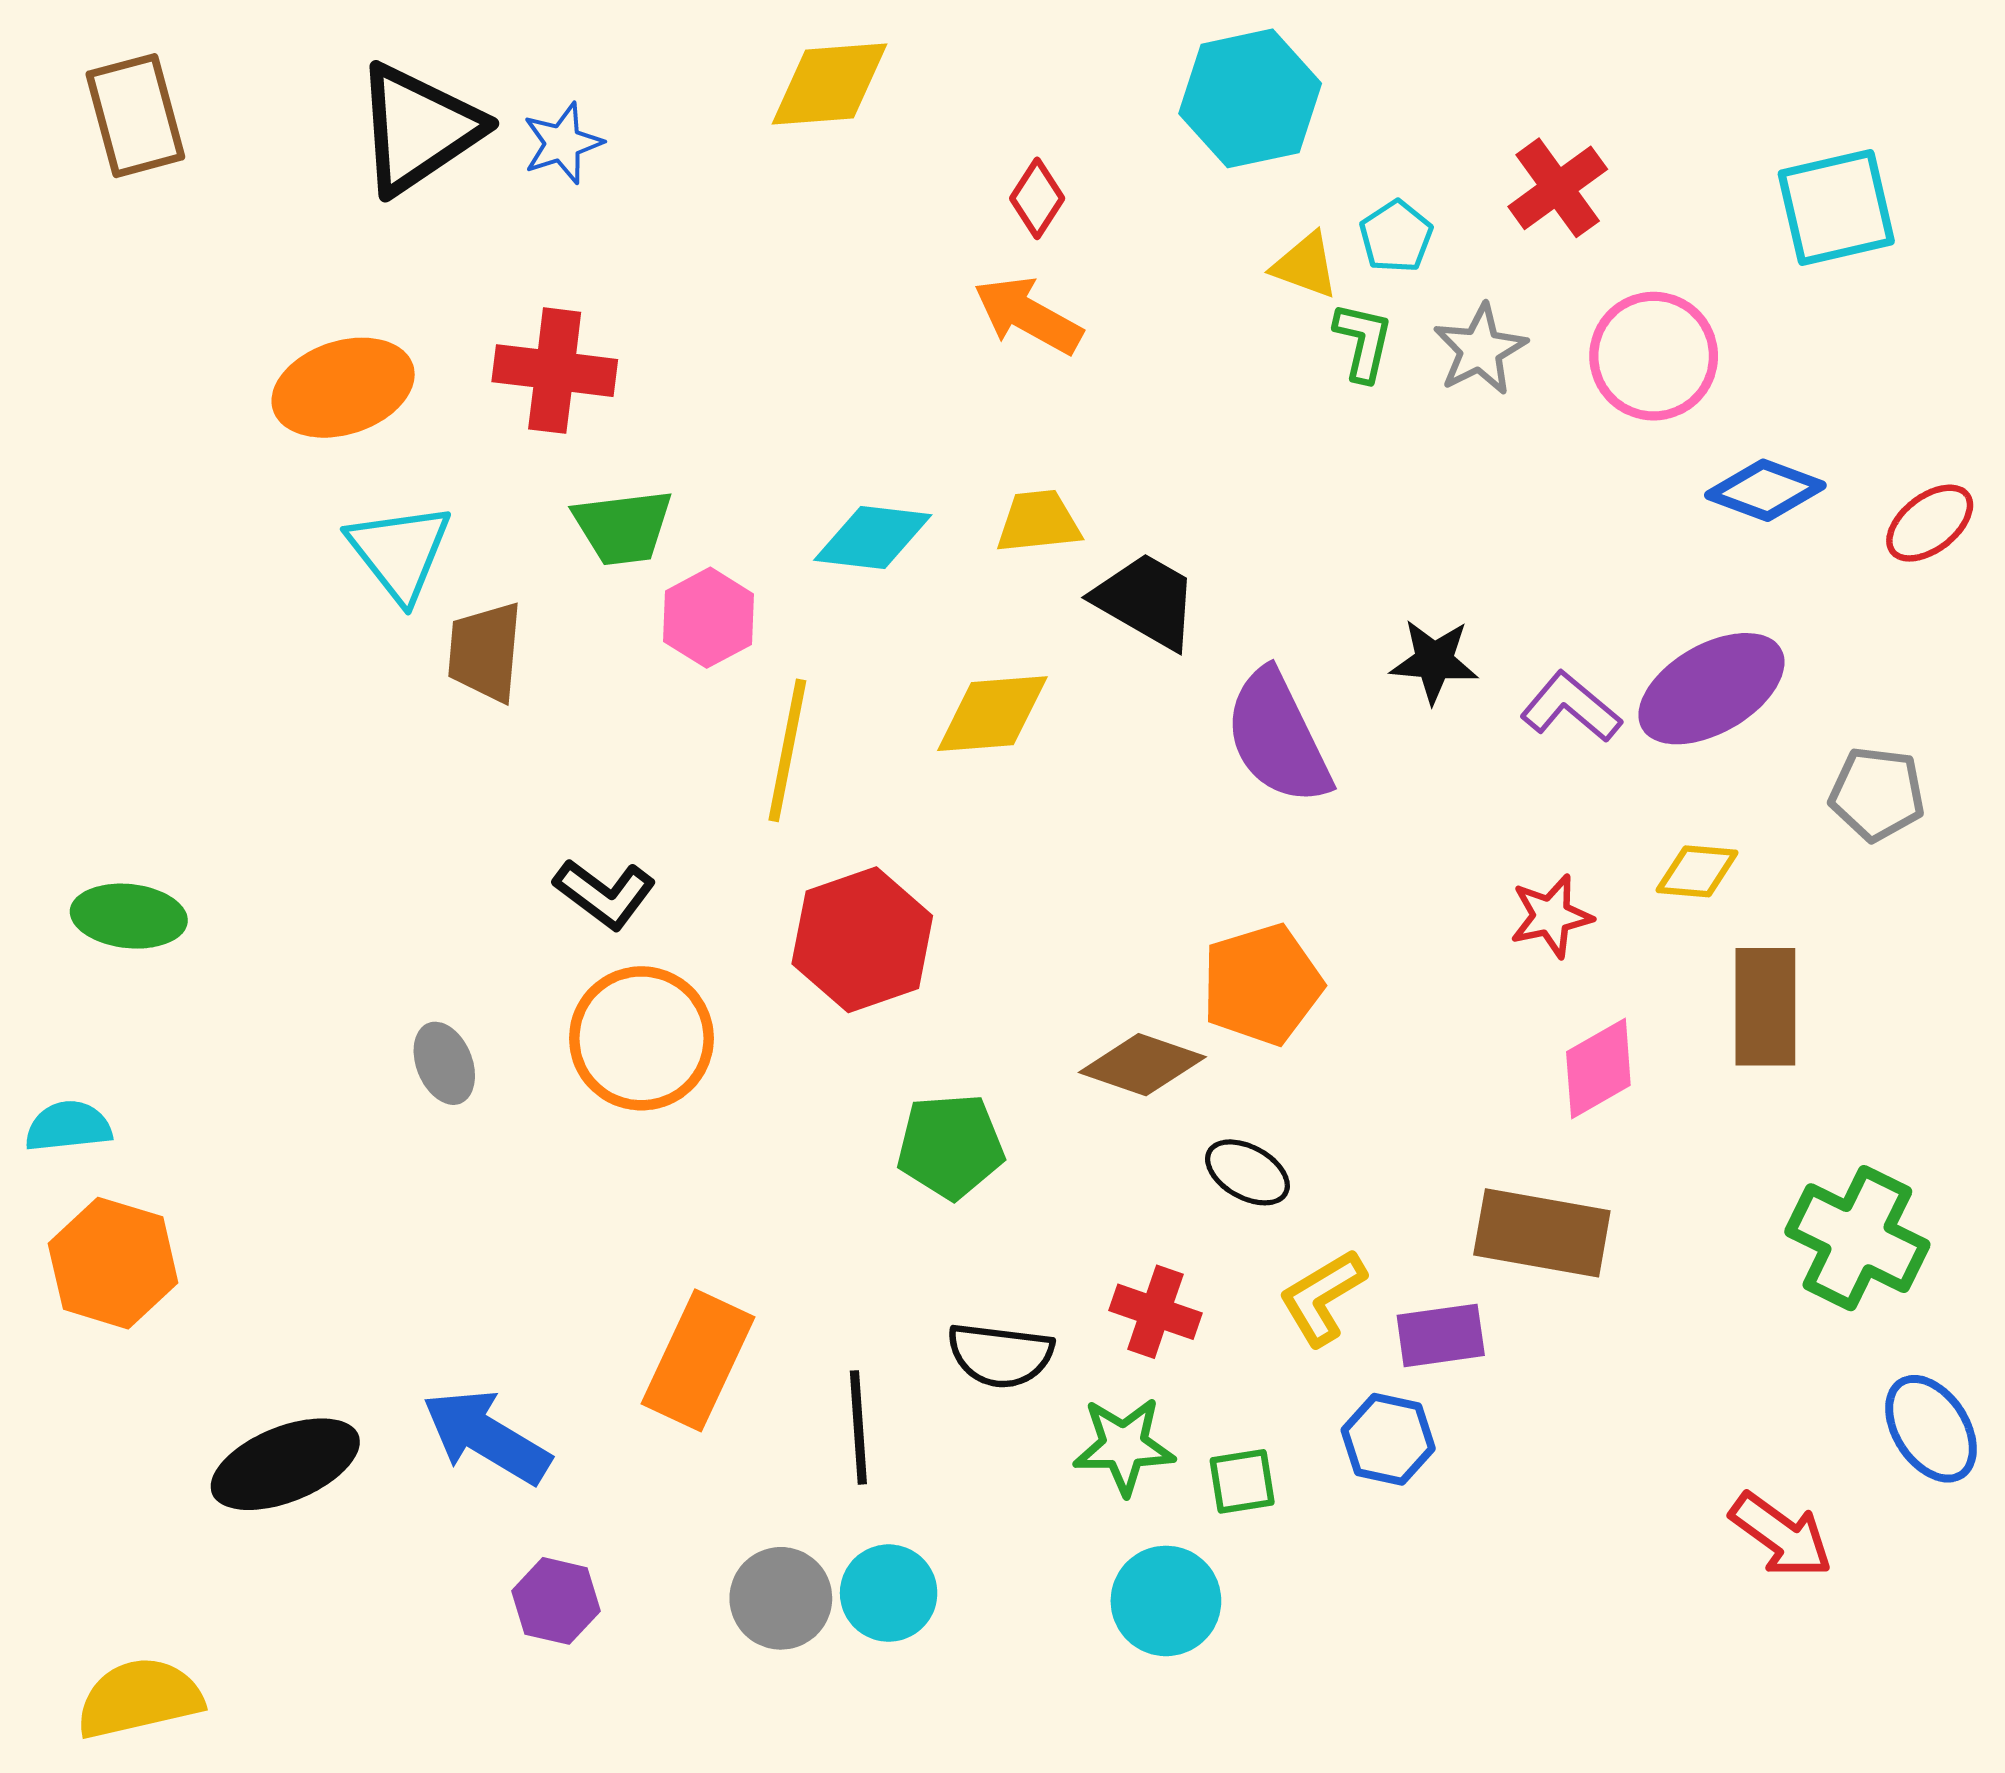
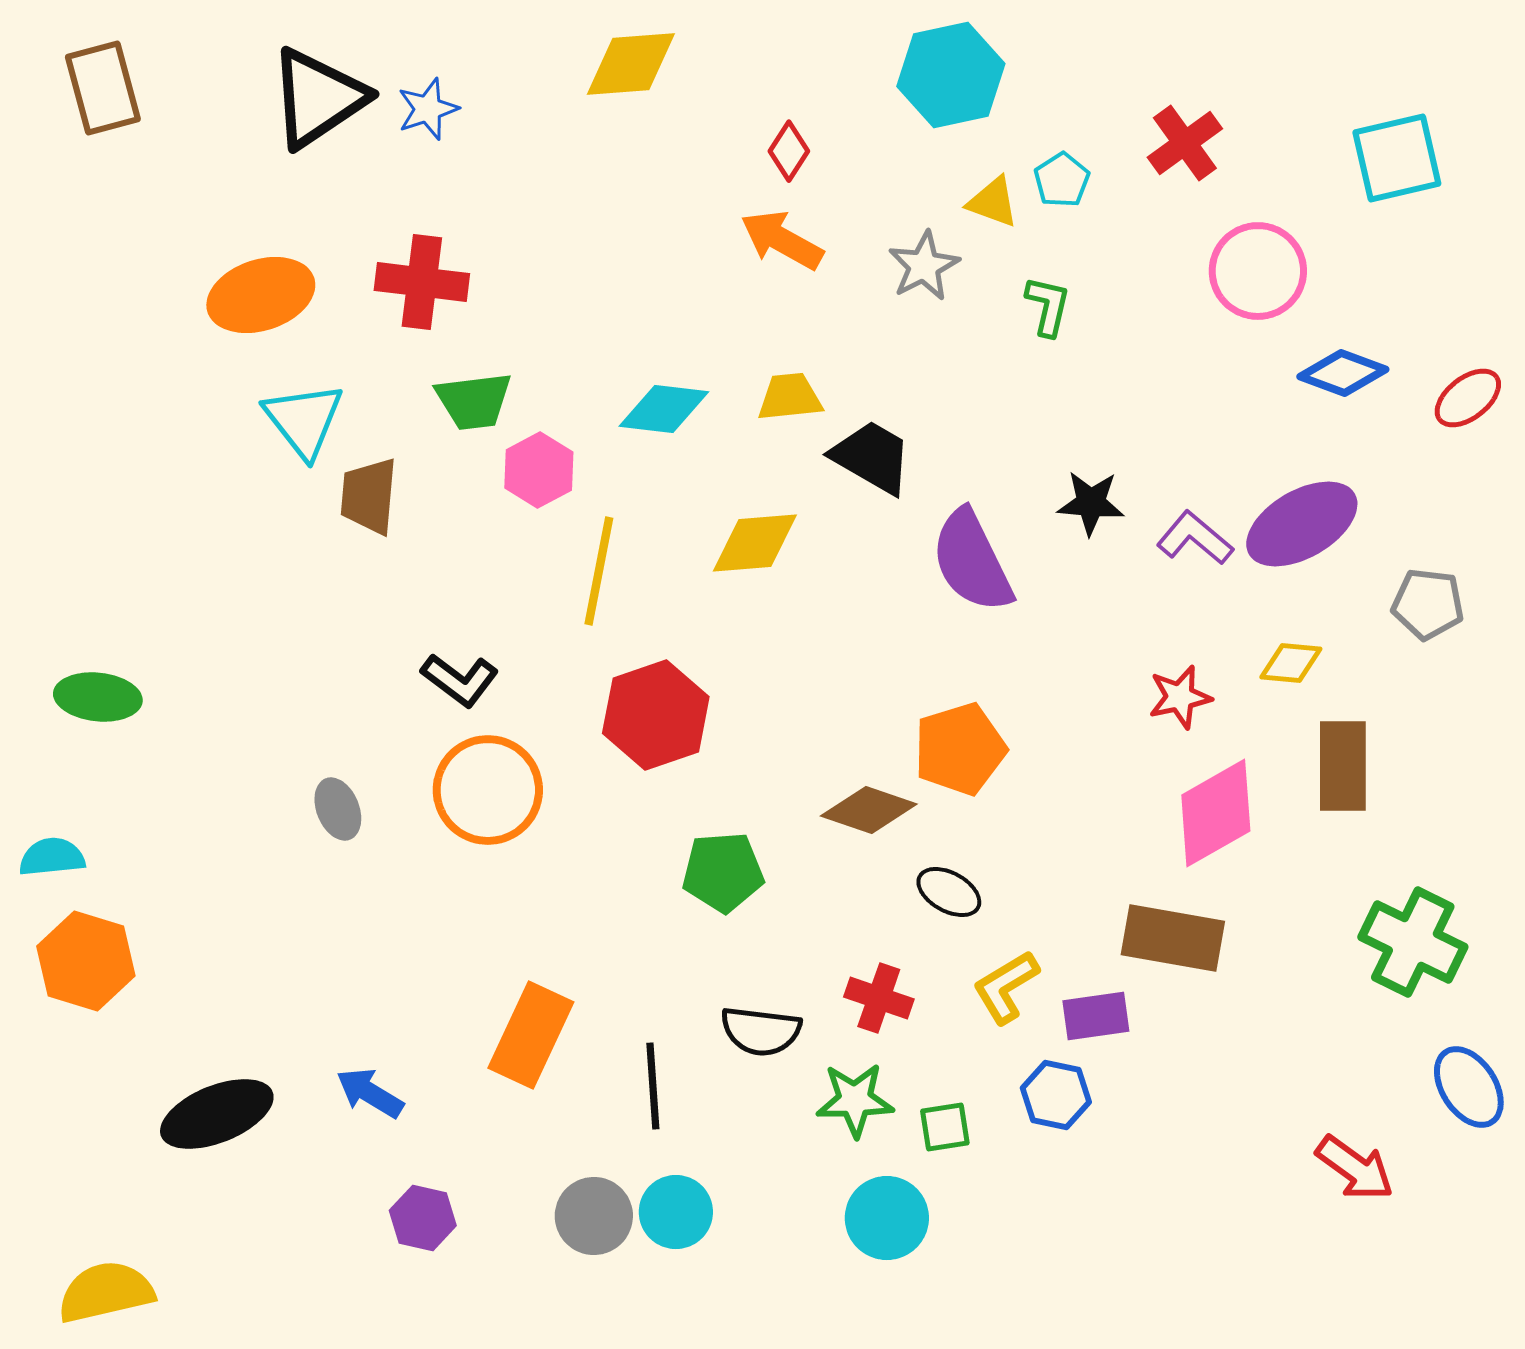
green L-shape: (1363, 342) -> (1048, 306), moved
gray star: (1480, 350) -> (924, 266), moved
pink diamond: (1598, 1069) -> (1216, 813), size x1.4
blue arrow: (486, 1437) -> (370, 1093), size x0.7

